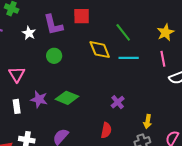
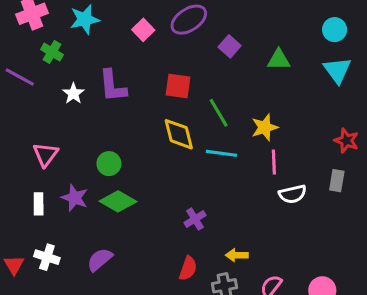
red square: (82, 16) -> (178, 86), moved
yellow star: (165, 32) -> (265, 127), moved
green circle: (54, 56) -> (109, 164), moved
yellow arrow: (148, 121) -> (237, 255), turned 72
red semicircle: (106, 130) -> (188, 268), moved

